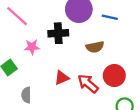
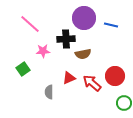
brown semicircle: (95, 47) -> (83, 54), moved
gray semicircle: (26, 95) -> (49, 92), moved

